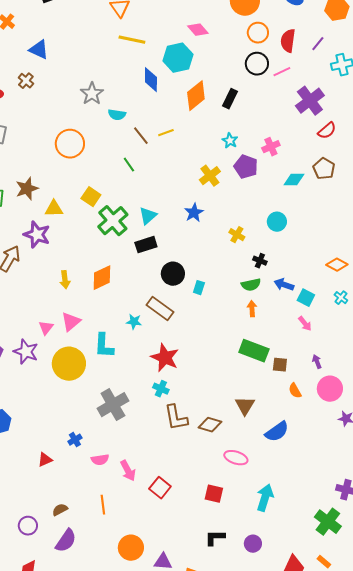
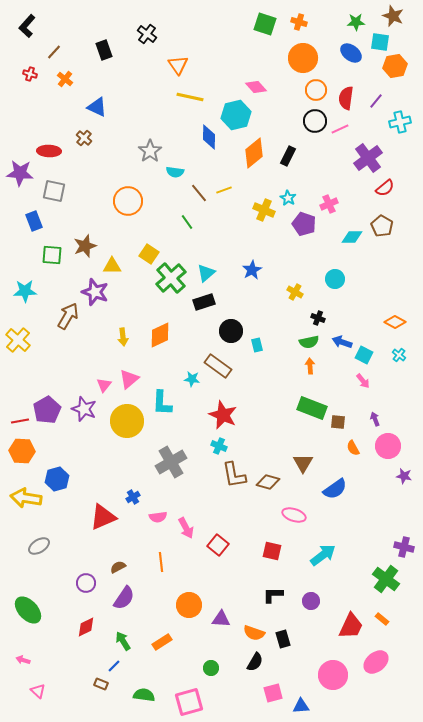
yellow cross: (210, 176) -> (264, 210), moved, turned -30
cyan rectangle: (199, 288) -> (257, 345), turned -32
red triangle: (45, 460) -> (103, 517), size x1.8
cyan arrow: (265, 498) -> (323, 555), turned 36

